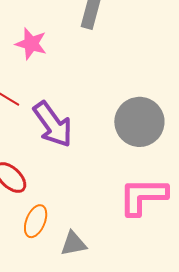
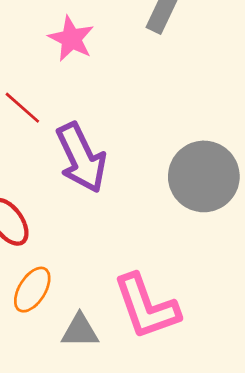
pink L-shape: (143, 196) -> (146, 307), moved, turned -120

